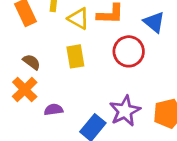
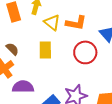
purple semicircle: (54, 110) -> (23, 87), size x1.5

